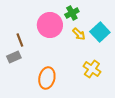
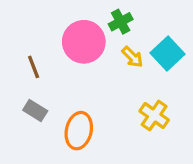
gray rectangle: (14, 57) -> (35, 110), moved, turned 56

